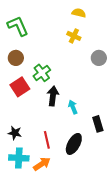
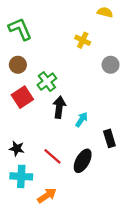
yellow semicircle: (79, 13) -> (105, 12), moved
cyan arrow: (73, 107) -> (82, 119), turned 56
red line: (47, 140) -> (52, 156), turned -36
orange arrow: (42, 164) -> (47, 195), moved

